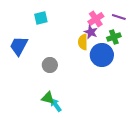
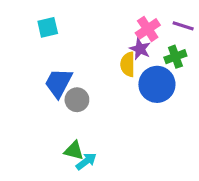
cyan square: (41, 18) -> (48, 27), moved
blue trapezoid: (19, 46) -> (58, 83), moved
cyan arrow: (56, 105) -> (86, 161), turned 88

